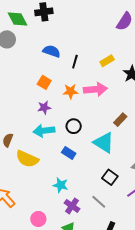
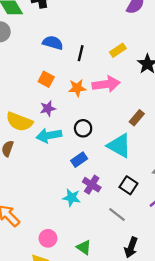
blue rectangle: (69, 153) -> (79, 160), turned -64
yellow semicircle: (27, 159) -> (19, 122), moved
purple cross: (72, 206) -> (92, 185), moved

